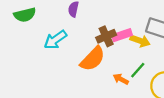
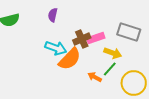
cyan arrow: (55, 40) -> (56, 48), moved, turned -125
yellow arrow: (140, 41) -> (113, 53), moved

